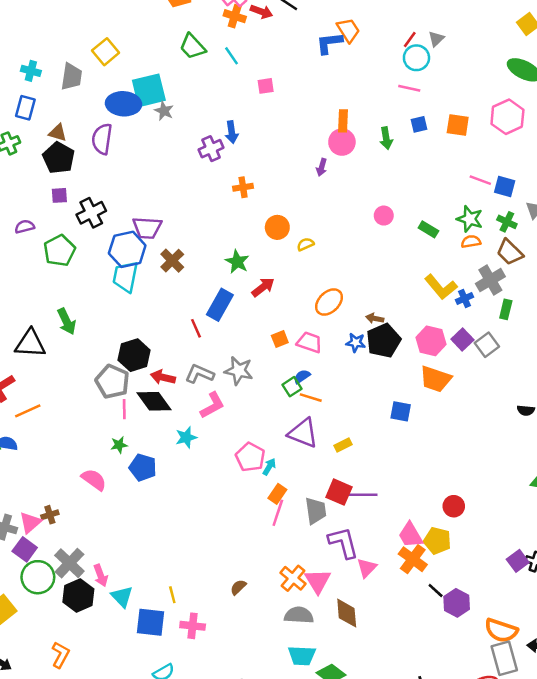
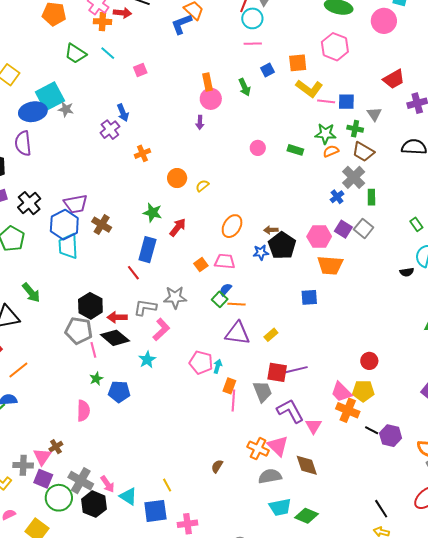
yellow L-shape: (441, 287) -> (309, 88), moved
pink semicircle: (94, 480) -> (83, 411), turned 70
pink cross: (193, 626) -> (187, 524), moved

